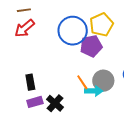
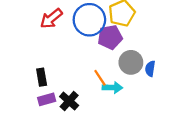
red arrow: (25, 28) -> (51, 18), moved
gray circle: (103, 81) -> (131, 62), moved

